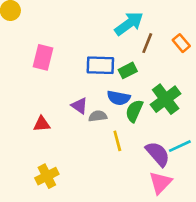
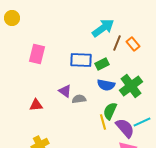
orange rectangle: (181, 43) -> (133, 44), moved
blue semicircle: (119, 98) -> (106, 85), moved
green semicircle: (134, 111) -> (110, 111), moved
yellow line: (117, 141) -> (103, 122), moved

